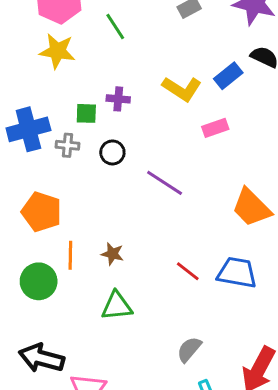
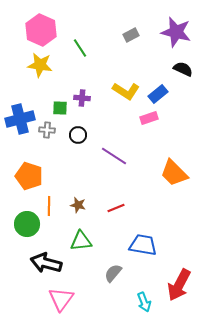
blue rectangle: (228, 76) -> (158, 94), moved
red line: (188, 271) -> (116, 208), moved, turned -60
blue trapezoid: (237, 273) -> (143, 245), moved
gray semicircle: (189, 349) -> (113, 273), moved
black arrow: (41, 358) -> (46, 263), moved

